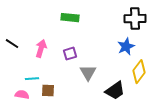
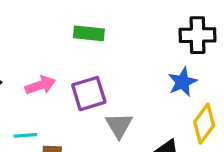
pink arrow: (41, 49) -> (40, 85), turned 54
purple square: (70, 54) -> (89, 94), size x1.5

